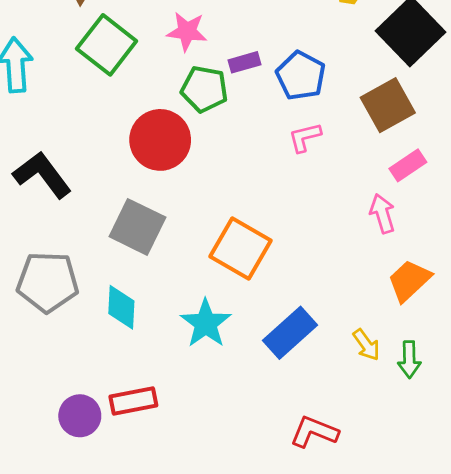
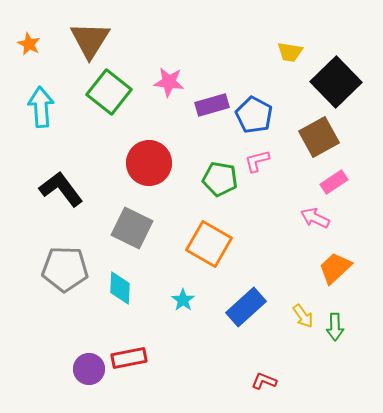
purple rectangle: (245, 62) -> (212, 105), size x1.4
green pentagon: (204, 89) -> (220, 179), moved
pink arrow: (382, 214) -> (315, 218), turned -48
cyan star: (206, 323) -> (183, 300), size x0.6
red L-shape: (314, 432) -> (264, 381), size x0.7

